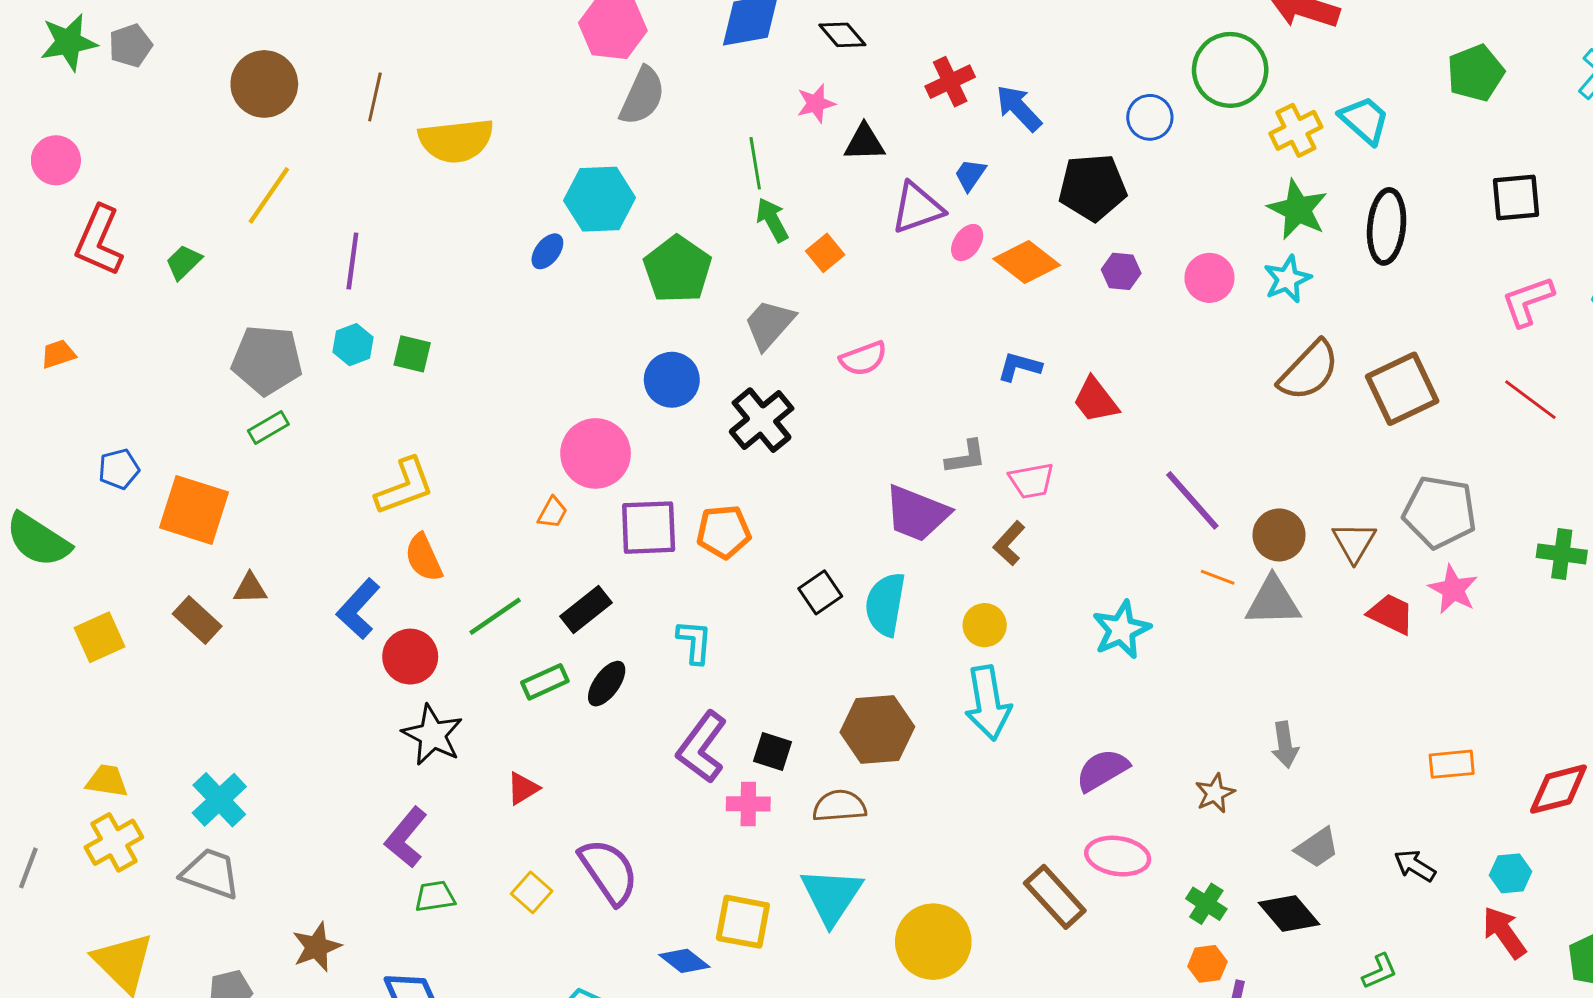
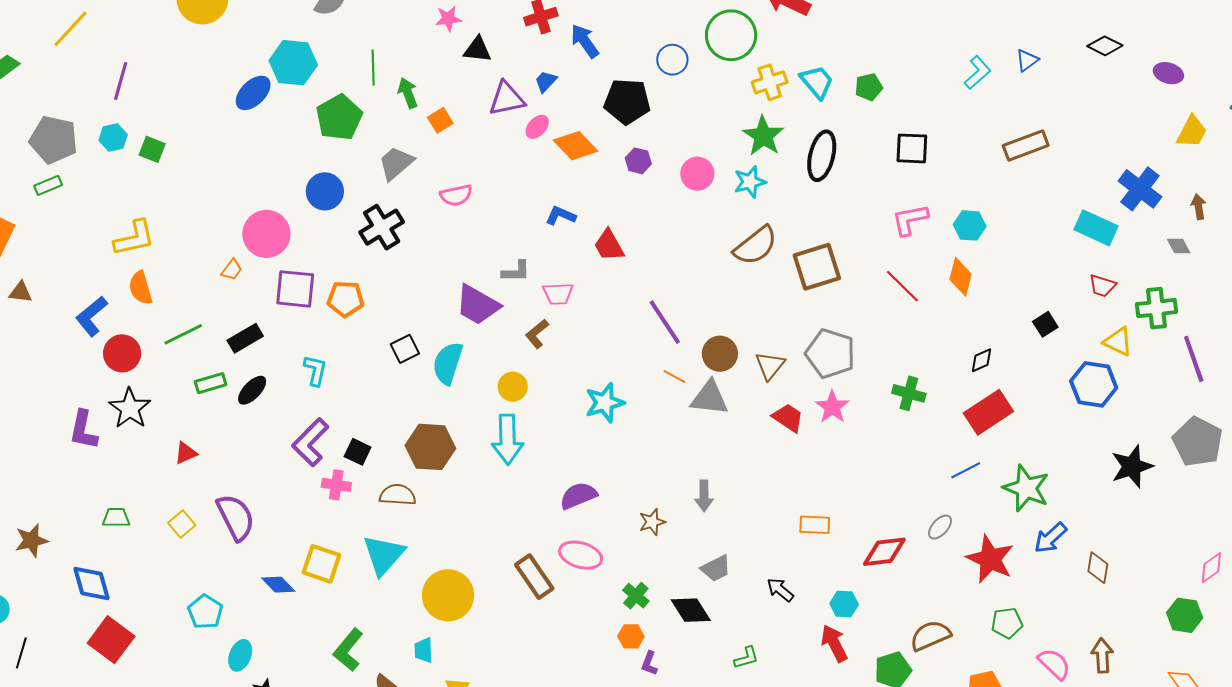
green pentagon: (1476, 73) -> (869, 87), moved, size x0.7
green line: (755, 163) -> (373, 68), moved
blue ellipse: (547, 251) -> (253, 93), size x1.5
purple L-shape: (406, 837) -> (83, 430), moved, turned -36

